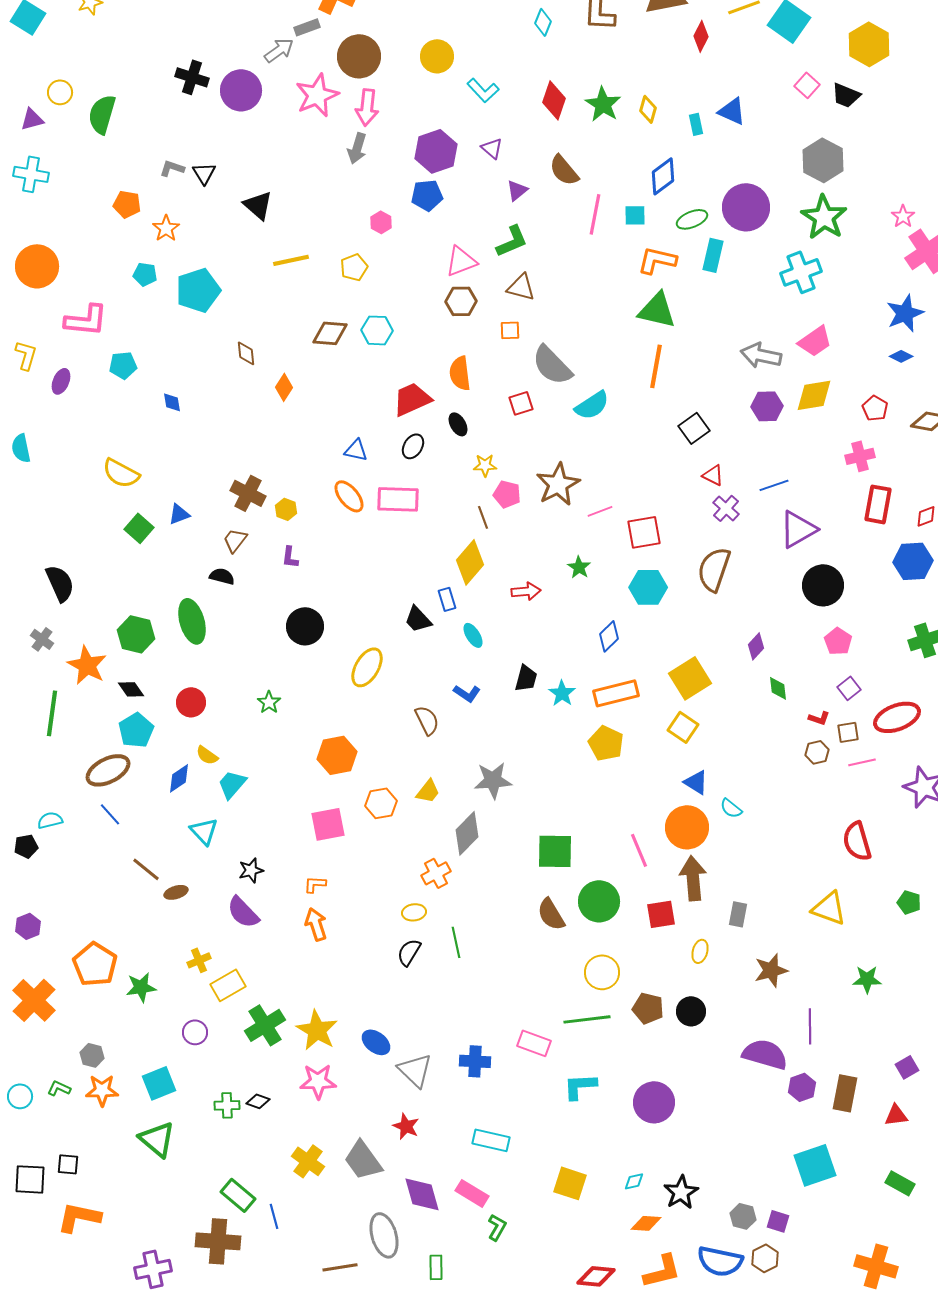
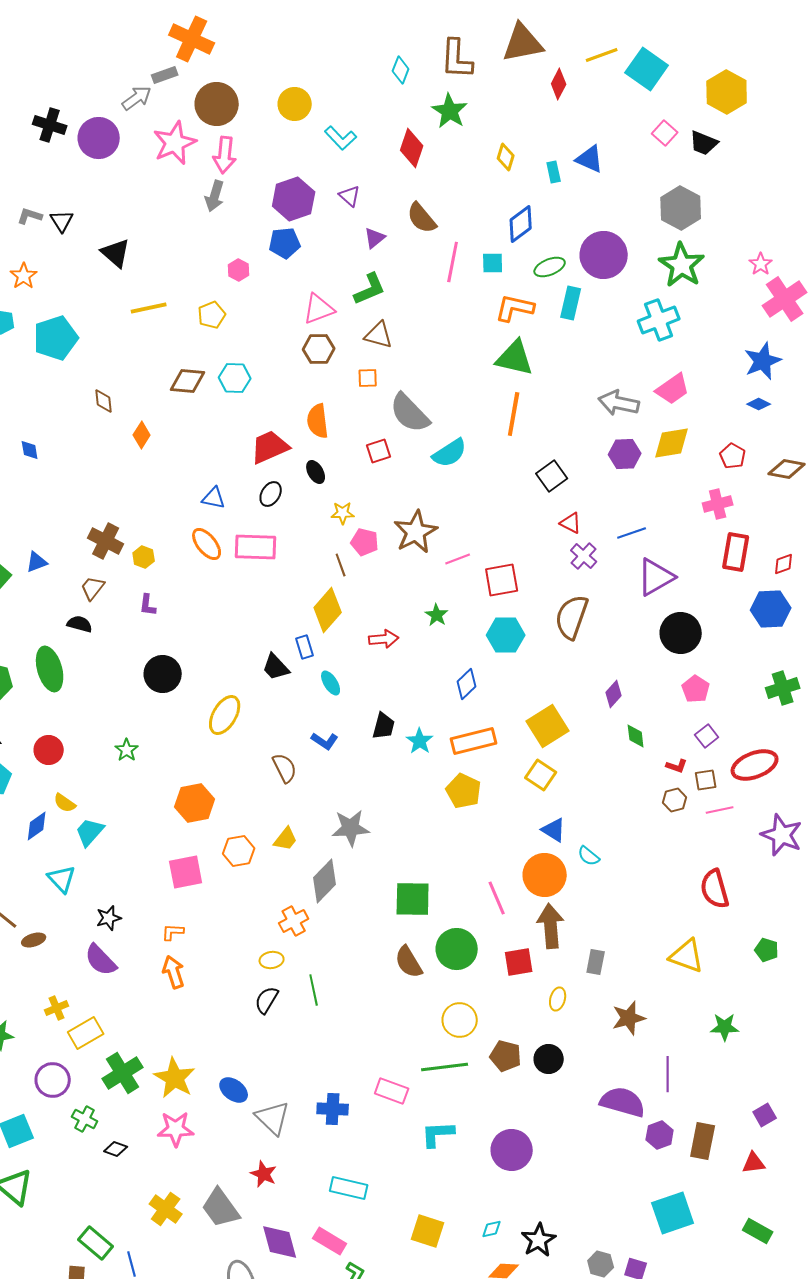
green star: (603, 104) -> (450, 111), moved
purple circle: (195, 1032) -> (53, 1080), size x1.4
green cross: (227, 1105) -> (85, 1119), moved, turned 30

